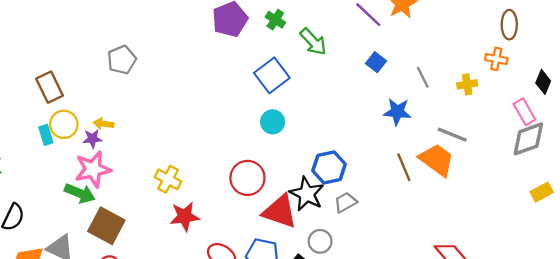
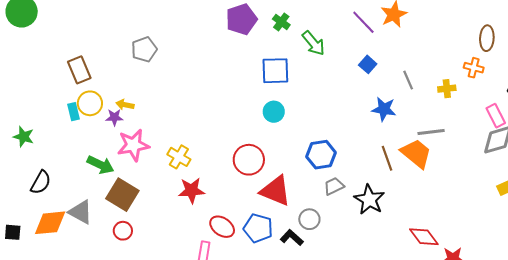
blue square: (272, 75) -> (275, 71), turned 32
gray line: (452, 135) -> (431, 132), turned -32
pink star: (93, 169) -> (133, 145), moved
black star: (307, 194) -> (369, 200), moved

